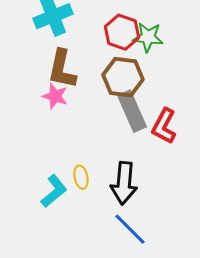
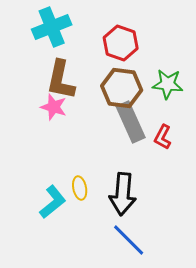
green star: (148, 37) -> (168, 84), moved
red L-shape: (164, 126) -> (163, 137), size x0.7

